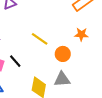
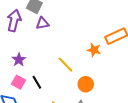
orange star: (81, 34) -> (94, 50), moved

